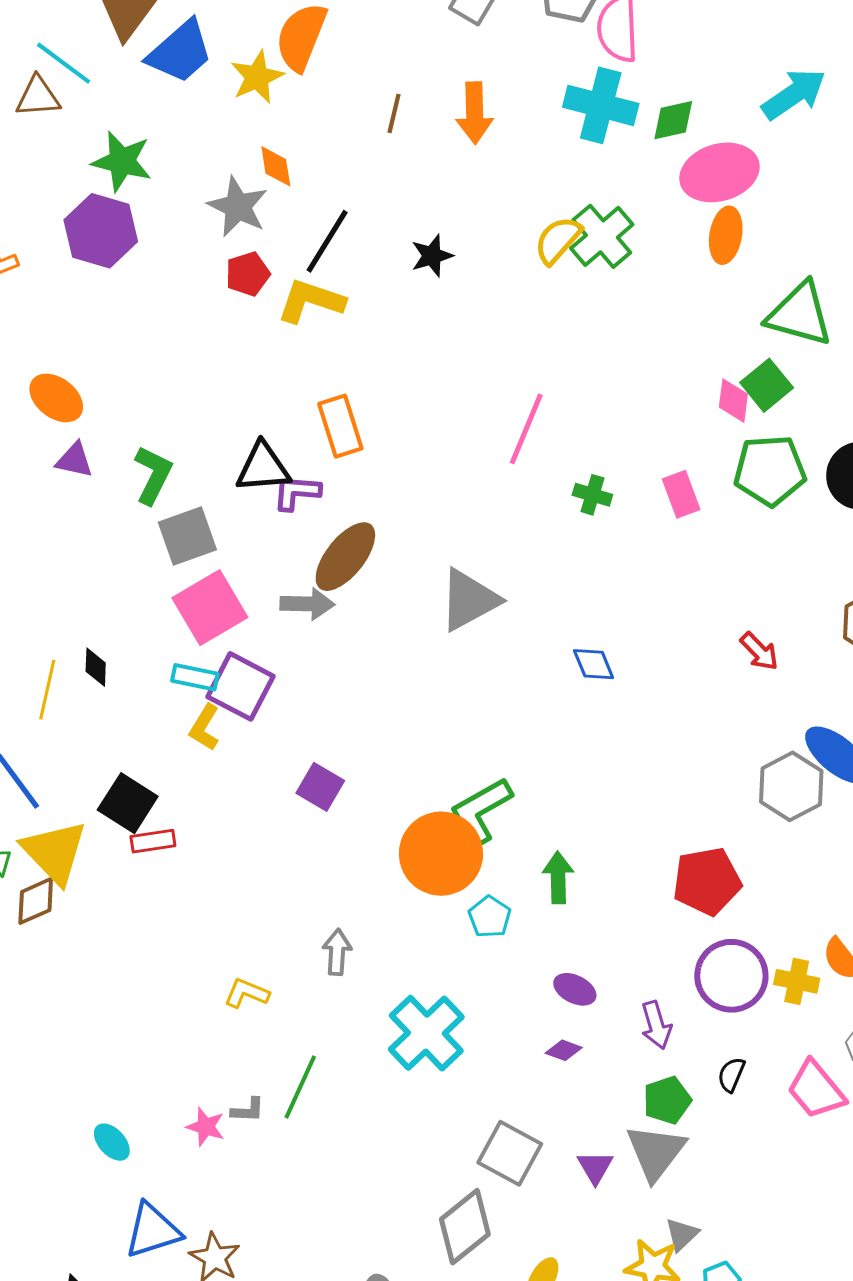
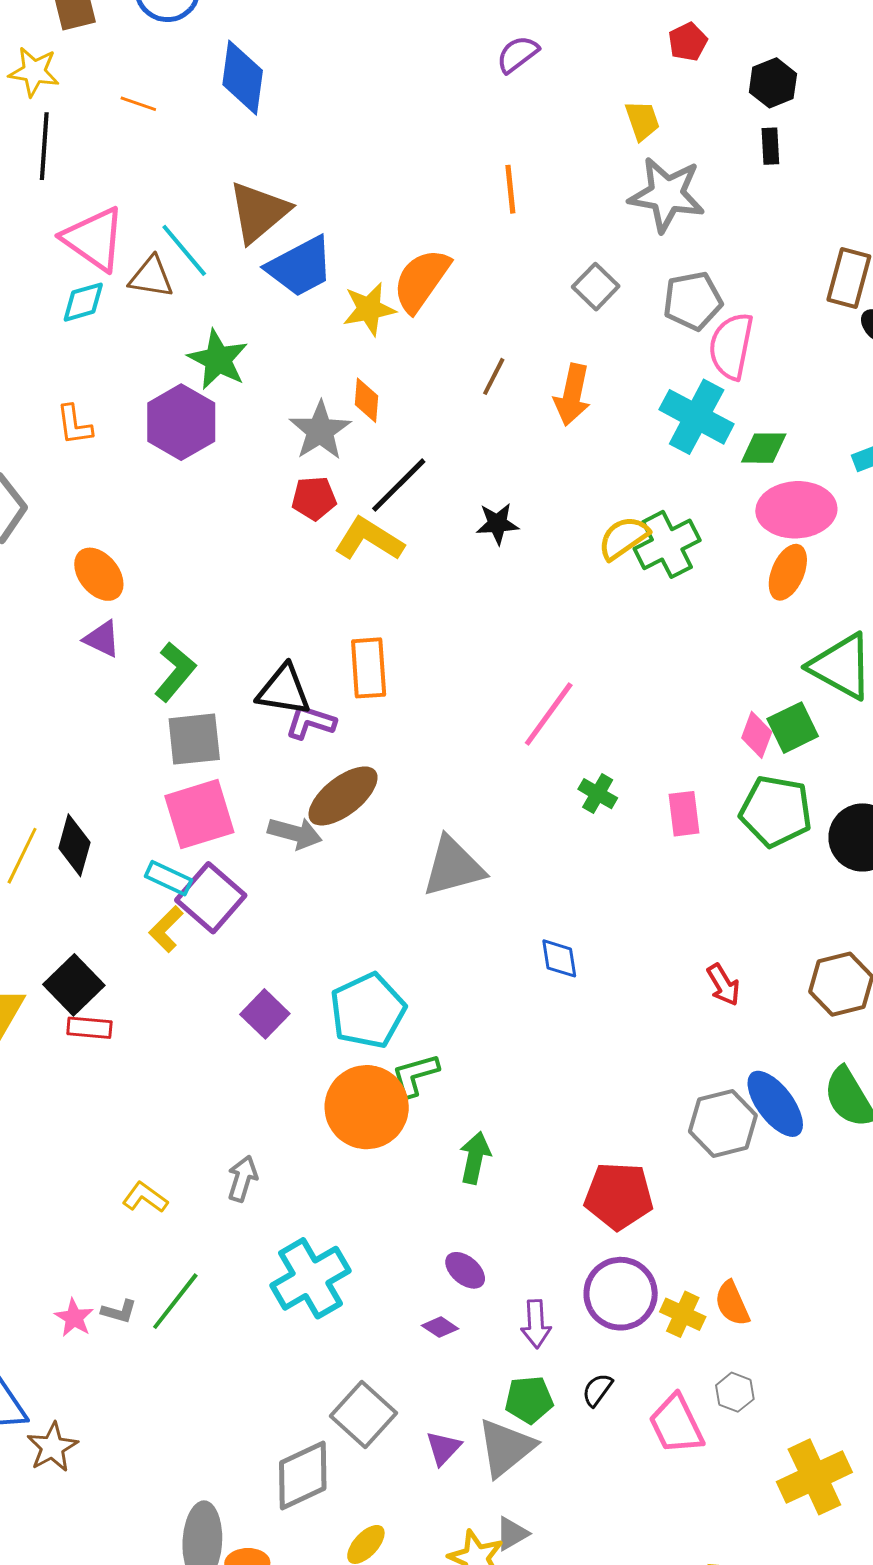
black diamond: (96, 667) -> (74, 845), size x1.5
green L-shape: (481, 811) -> (415, 1075), size x0.7
cyan pentagon: (490, 917) -> (368, 1011), moved, size x1.8

